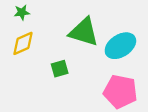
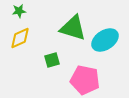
pink pentagon: (120, 92) -> (85, 80), moved

